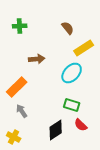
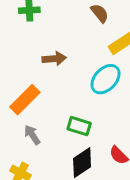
green rectangle: (72, 105) -> (79, 126), moved

